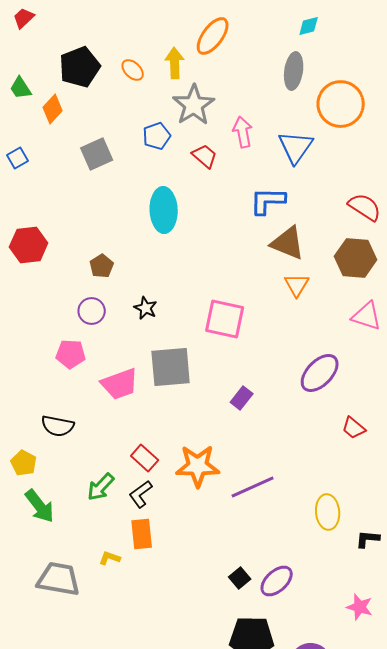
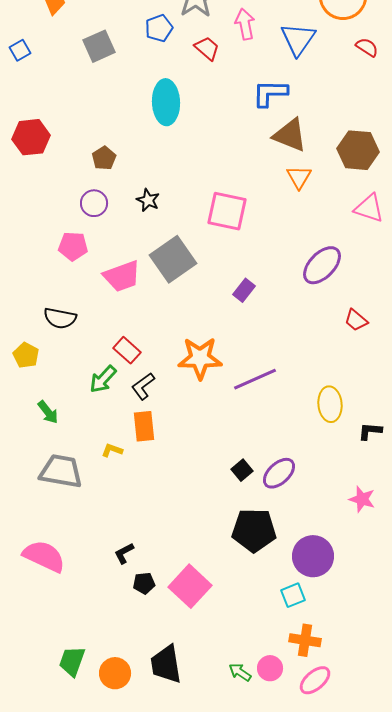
red semicircle: (365, 207) -> (367, 47), moved, size x0.7
gray square: (171, 367) -> (173, 259), turned -30
red rectangle: (145, 458) -> (127, 350), moved
green arrow: (40, 506) -> (48, 412), moved, size x0.7

